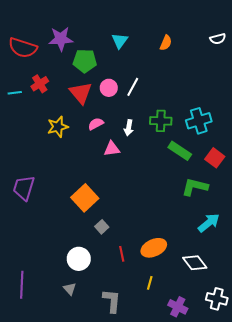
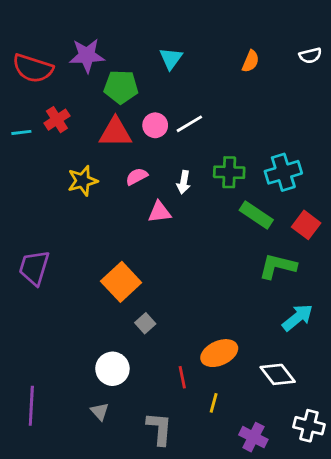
orange semicircle: (166, 43) -> (251, 61), moved
white line: (133, 87) -> (189, 124), turned 30
red triangle: (81, 93) -> (115, 132), turned -50
red line: (122, 254) -> (182, 377), moved

